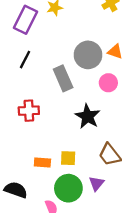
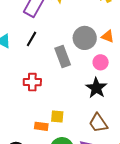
black star: (88, 116) -> (96, 88), moved
yellow square: (68, 158) -> (57, 116), moved

